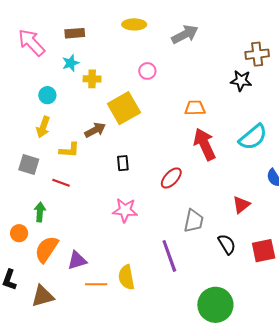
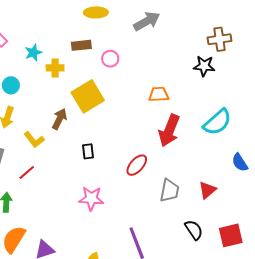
brown rectangle: (75, 33) -> (81, 45), moved
brown arrow: (95, 130) -> (59, 119), turned -35
red arrow: (205, 144) -> (169, 131), turned -132
yellow L-shape: (69, 150) -> (34, 140), turned 50
red line: (61, 183) -> (27, 173), turned -60
gray trapezoid: (194, 221) -> (169, 191), moved

